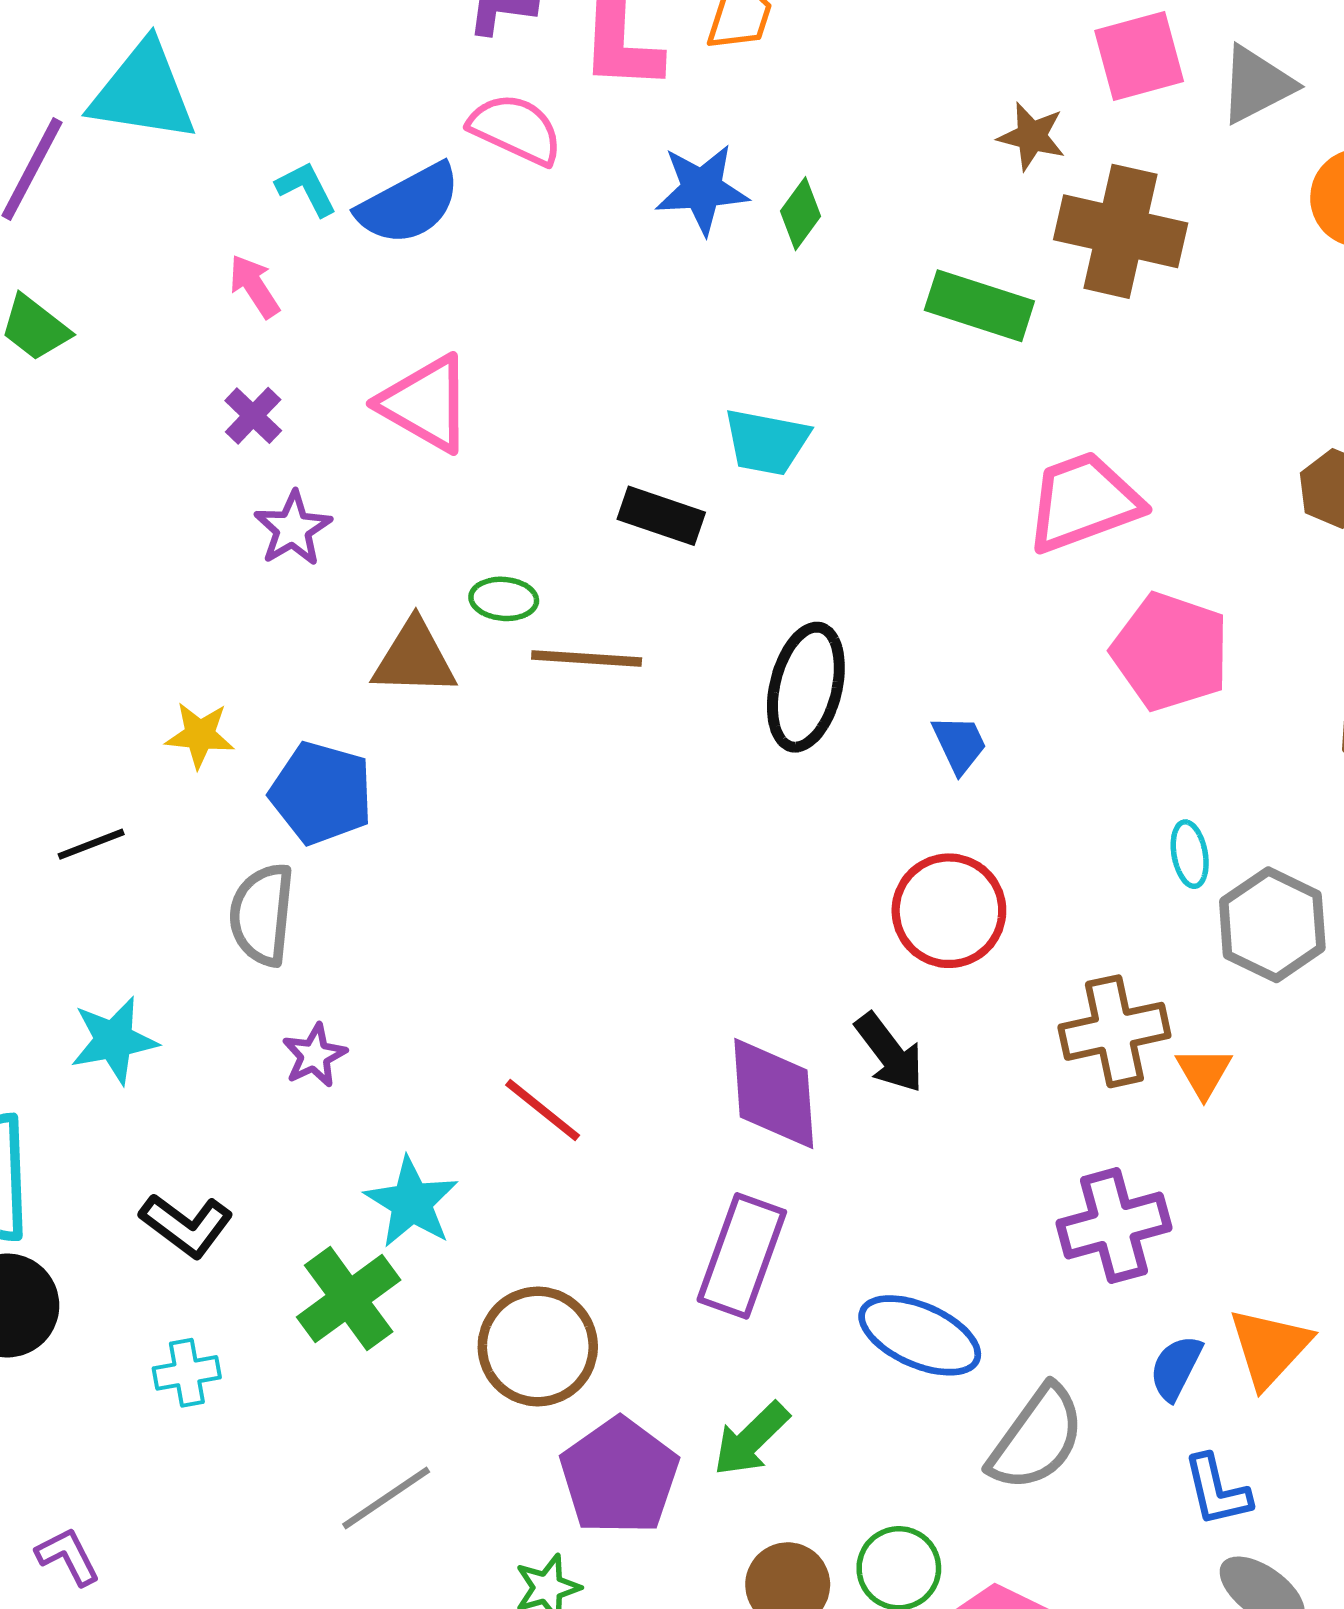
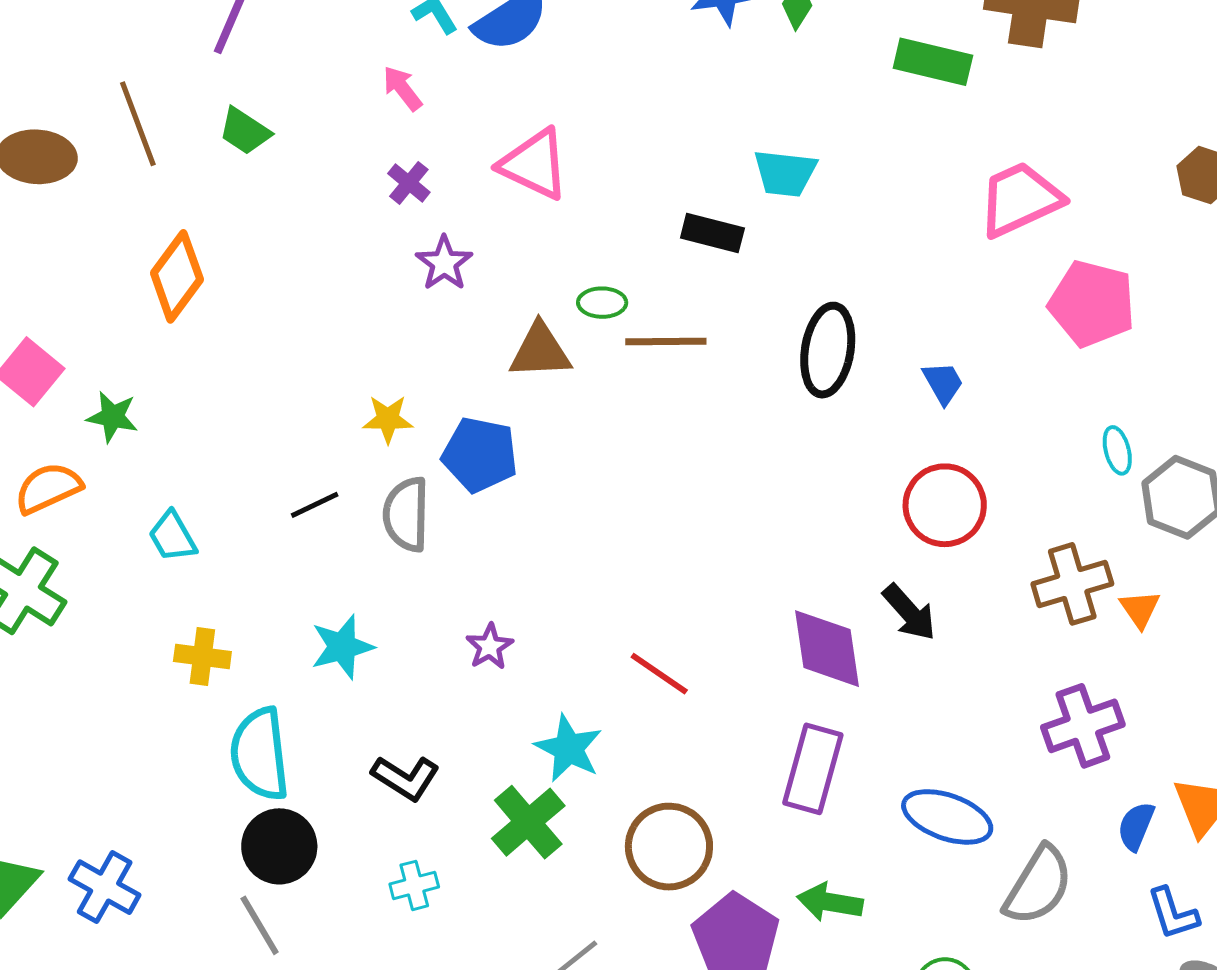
gray semicircle: (262, 915) -> (406, 514), moved
green arrow: (751, 1439) -> (830, 902), turned 58

